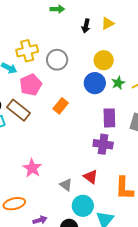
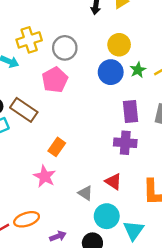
pink pentagon: (31, 85) -> (55, 80), moved
orange rectangle: (61, 106) -> (57, 147), moved

